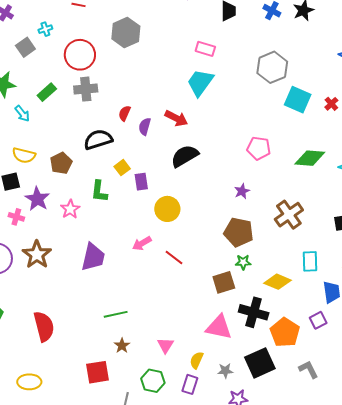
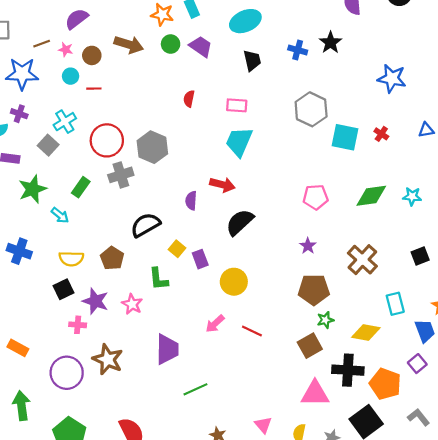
cyan cross: (45, 29) -> (65, 122), size x1.5
gray hexagon: (126, 33) -> (152, 147), moved
red semicircle: (124, 113) -> (189, 99), moved
green line: (116, 314) -> (195, 389), moved

